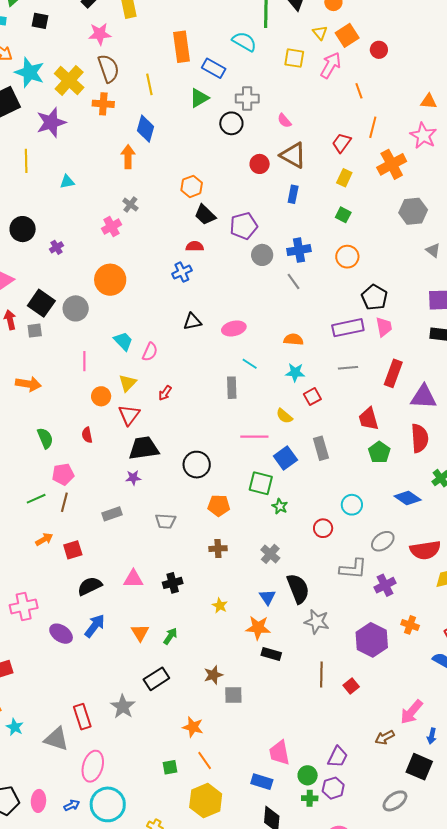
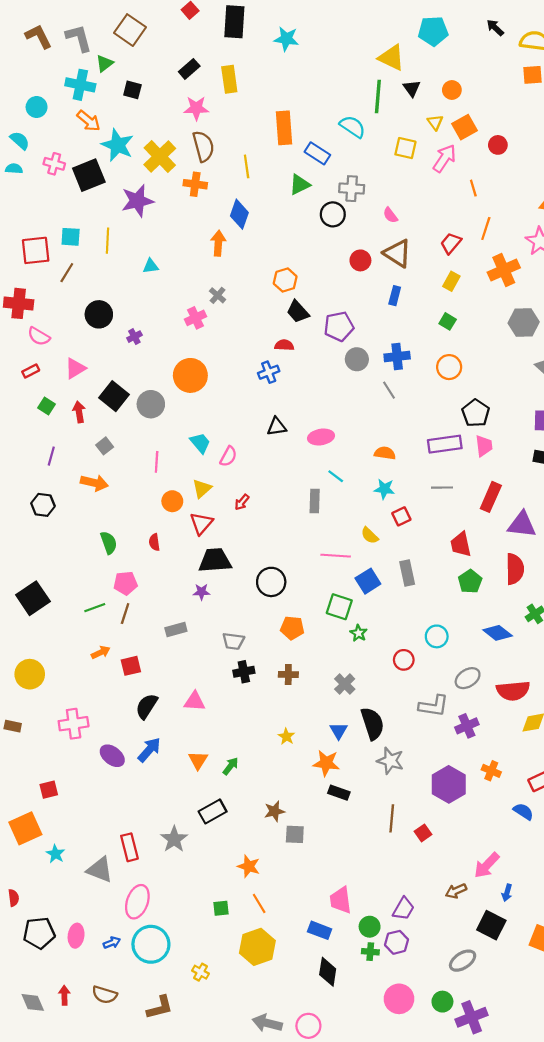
gray square: (35, 331) -> (105, 446), moved, turned -35
black cross: (173, 583) -> (244, 672), moved
black semicircle: (90, 586) -> (147, 706), turned -35

